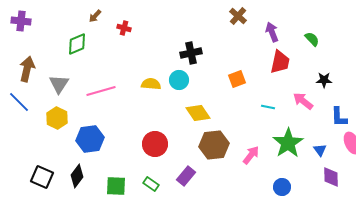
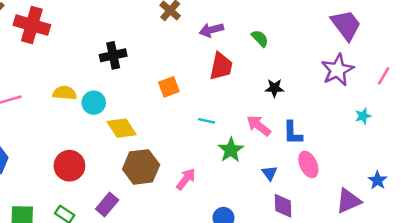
red cross: (124, 28) -> (32, 25), size x2.0
purple arrow: (272, 32) -> (211, 30), turned -84
cyan circle: (179, 80) -> (94, 103), moved
pink arrow: (303, 101) -> (259, 126), moved
green star: (288, 143) -> (231, 150), moved, size x0.7

